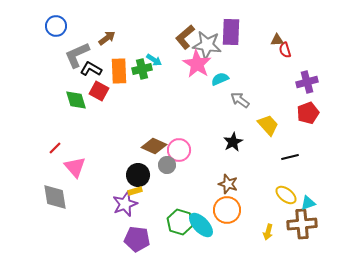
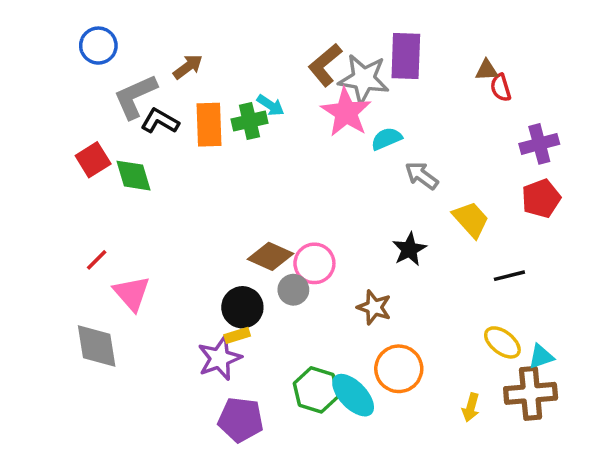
red square: (99, 91) -> (93, 160), moved, turned 30
brown star: (228, 184) -> (374, 307), moved

